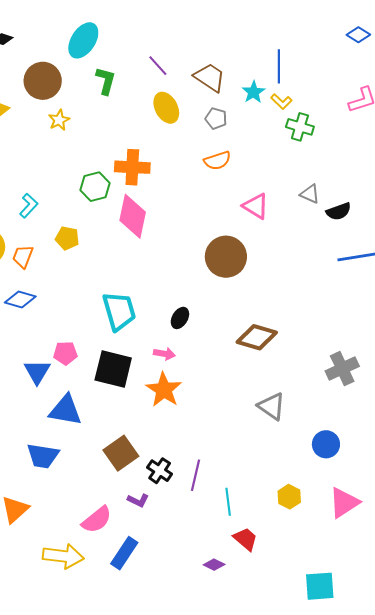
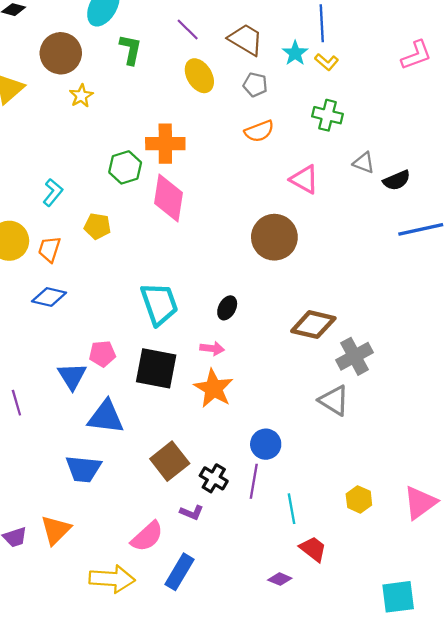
green cross: (300, 127) -> (327, 115), moved
gray cross: (342, 369) -> (355, 356), moved
blue circle: (326, 444) -> (266, 444), moved

